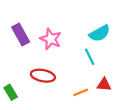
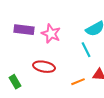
purple rectangle: (21, 34) -> (24, 30), turned -54

